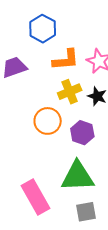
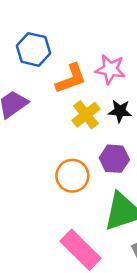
orange circle: (48, 121) -> (72, 176), moved

